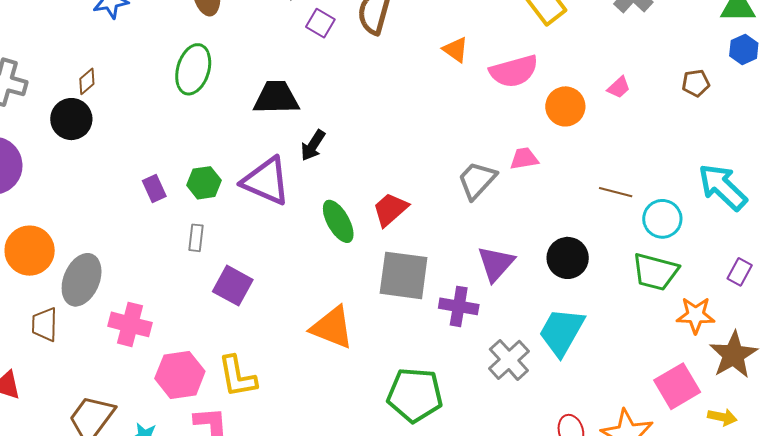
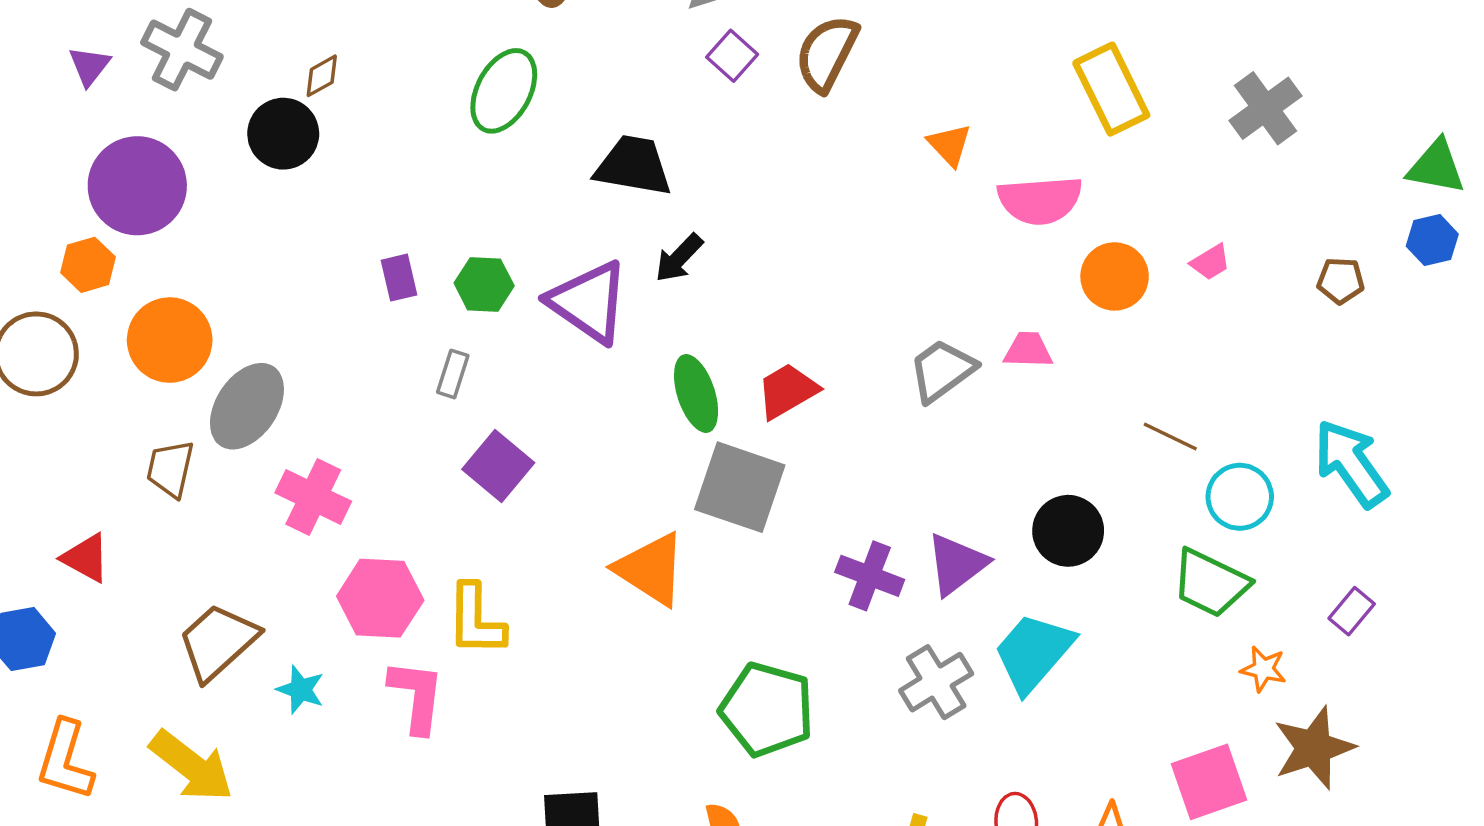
purple triangle: (496, 264) -> (957, 564), moved
gray square: (404, 275) -> (740, 487), moved
orange star: (696, 315) -> (1263, 669), size x0.7

